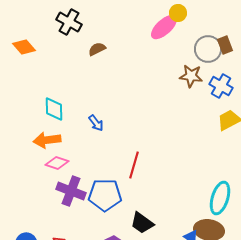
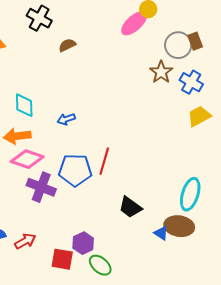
brown star: (191, 76) -> (161, 72), turned 30
blue arrow: (96, 123) -> (66, 119), turned 108
pink diamond: (57, 163) -> (27, 159), size x1.4
blue pentagon: (105, 195) -> (75, 170), moved
black trapezoid: (142, 223) -> (130, 207), moved

